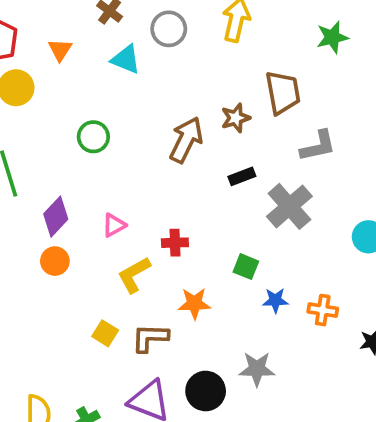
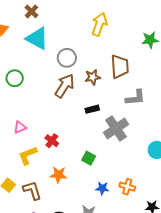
gray circle: (169, 29) -> (67, 58), moved
cyan triangle: (126, 59) -> (37, 38), size x1.4
red cross: (175, 243) -> (52, 141), turned 32
blue star: (275, 300) -> (102, 188), moved
brown L-shape: (150, 338) -> (32, 190), turned 65

